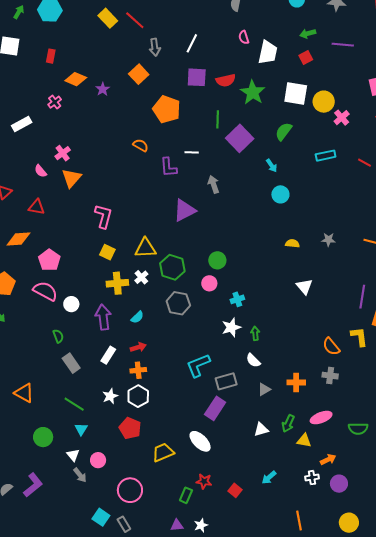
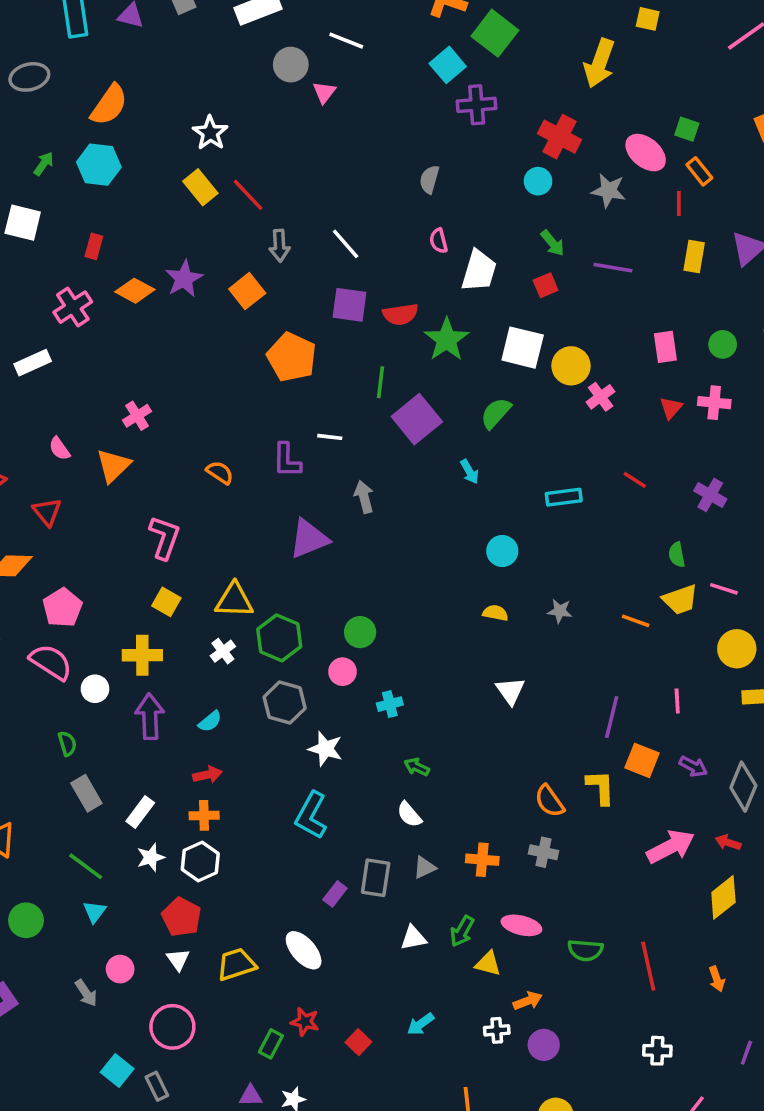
green arrow: (308, 34) -> (553, 243), turned -119
white line: (192, 43) -> (346, 244), turned -72
purple star: (103, 89) -> (184, 279), moved, size x1.5
pink cross: (55, 102) -> (73, 307), moved, size x1.5
orange semicircle: (141, 145) -> (220, 472), moved
pink cross: (63, 153) -> (137, 416), moved
cyan rectangle: (326, 156) -> (564, 497), moved
cyan circle: (280, 194) -> (502, 551), moved
red triangle: (36, 207) -> (47, 512), turned 36
yellow cross: (117, 283) -> (142, 655), moved
white star: (231, 327) -> (325, 749), moved, turned 30
green arrow: (255, 333) -> (417, 767), turned -64
white rectangle: (108, 355) -> (140, 812), moved
cyan L-shape: (198, 365) -> (311, 815), turned -44
gray rectangle: (226, 381) -> (376, 878), moved, turned -70
purple rectangle: (215, 408) -> (335, 894), size x0.6
pink ellipse: (321, 418) -> (521, 925), turned 30
white triangle: (73, 455) -> (178, 960), moved

